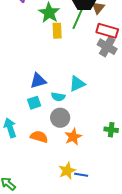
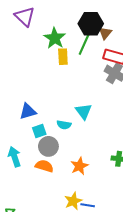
blue triangle: (38, 81) -> (28, 111), moved
cyan triangle: (77, 84) -> (84, 111), turned -42
gray circle: (60, 118) -> (48, 146), moved

